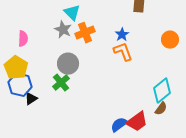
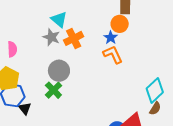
orange circle: (170, 40) -> (120, 24), moved
black triangle: (31, 99) -> (25, 108), turned -32

